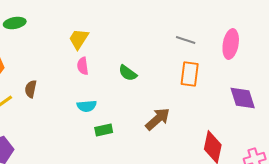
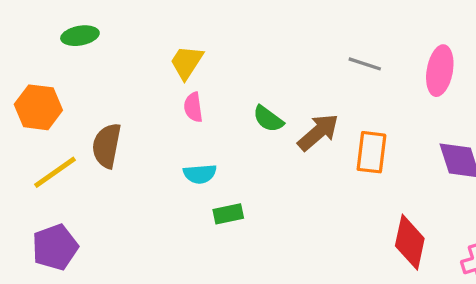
orange rectangle: (190, 74) -> (371, 152), moved
brown semicircle: (31, 89) -> (107, 146), size x1.5
brown arrow: (158, 119) -> (318, 132), moved

